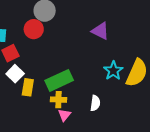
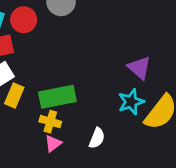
red circle: (34, 29) -> (24, 20), moved
purple triangle: (100, 31) -> (139, 68), moved

